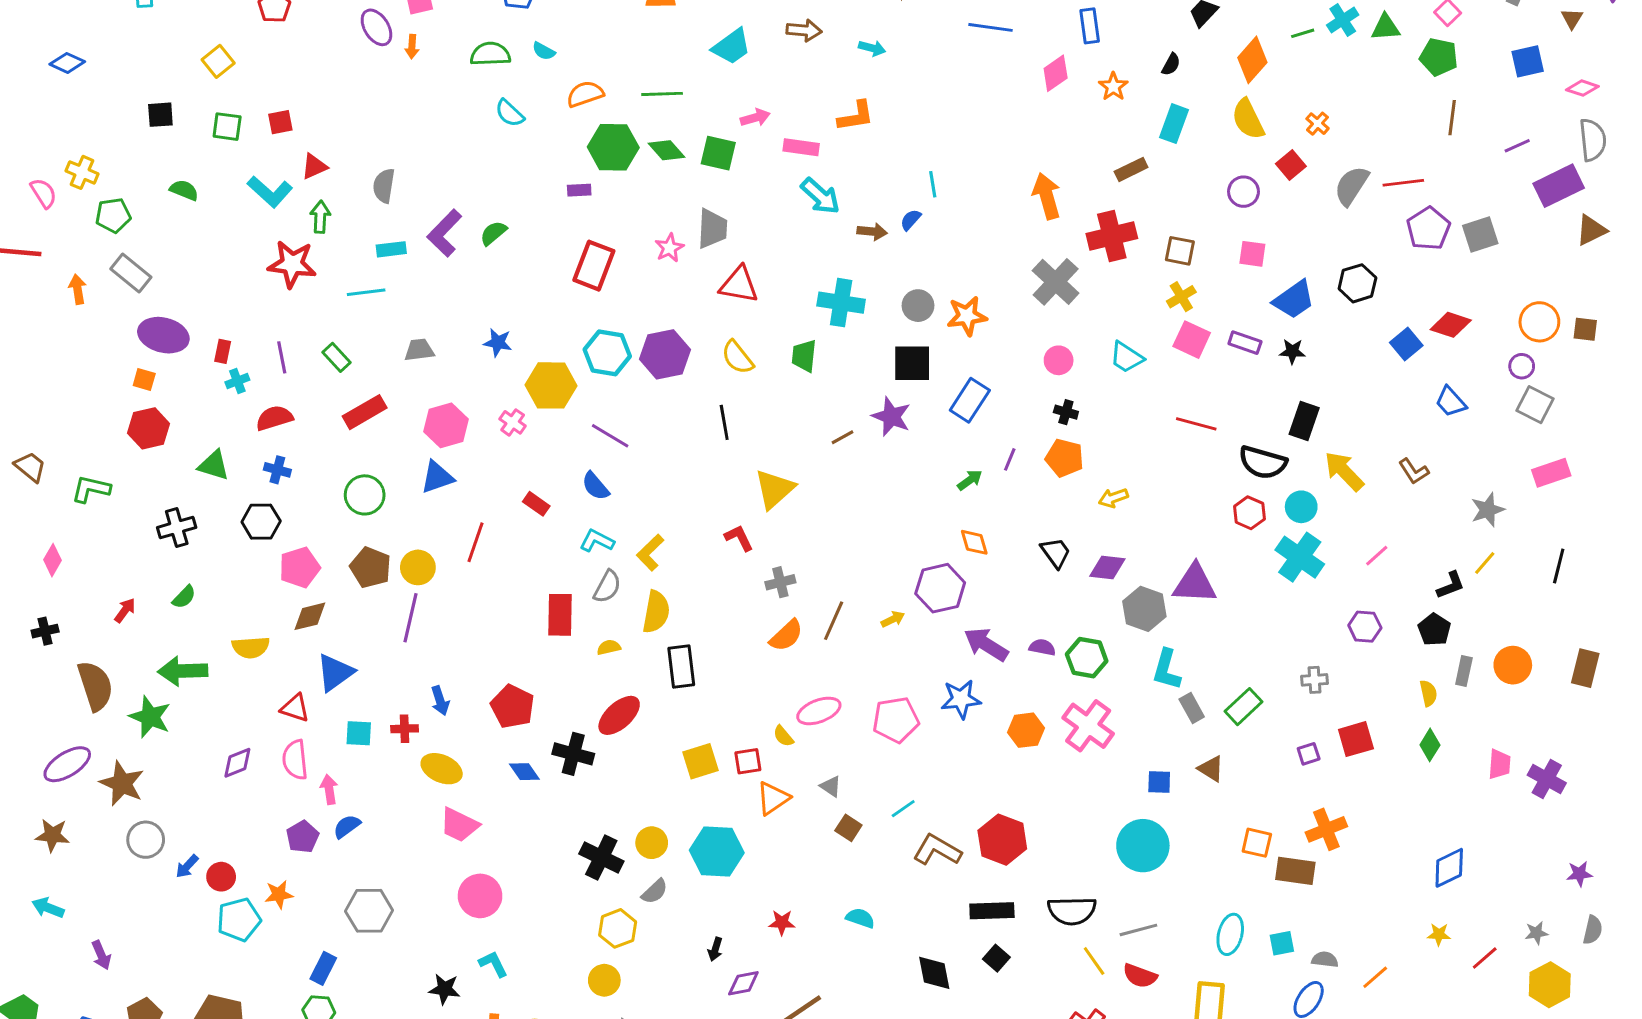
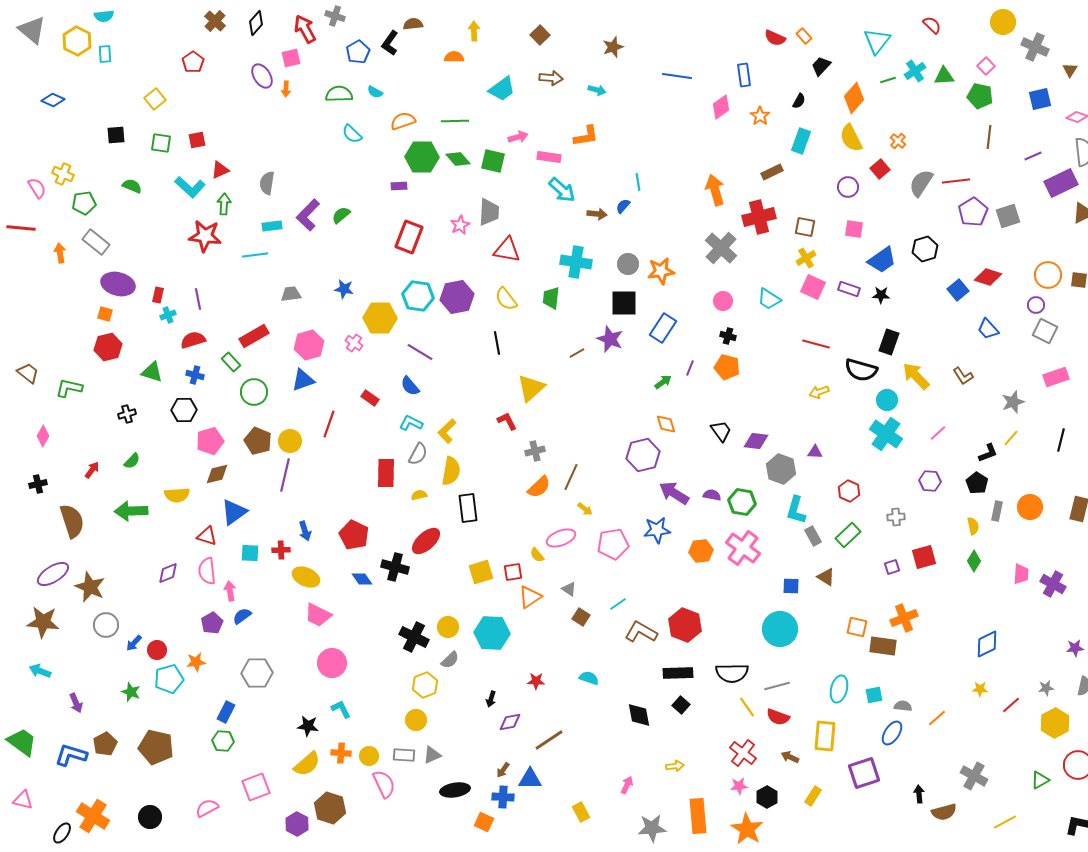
green rectangle: (337, 357) -> (231, 362), moved
yellow arrow: (1113, 498) -> (819, 392), moved
red hexagon: (1249, 513) -> (849, 491), moved
black cross: (177, 527) -> (127, 414), size x0.7
purple triangle: (1195, 584) -> (815, 452), size x0.5
yellow arrow: (893, 619) -> (585, 509), moved, turned 63
green star: (150, 717) -> (131, 692), moved, size x0.7
brown star: (52, 835) -> (43, 622), size x1.4

